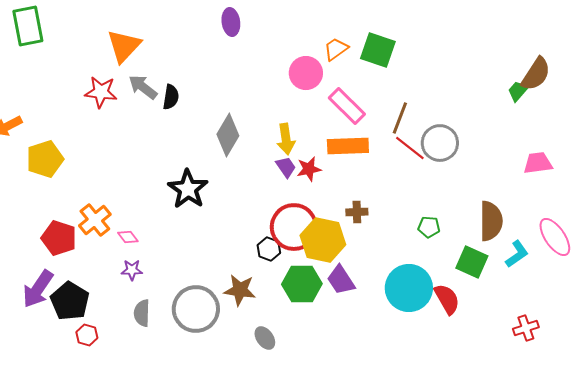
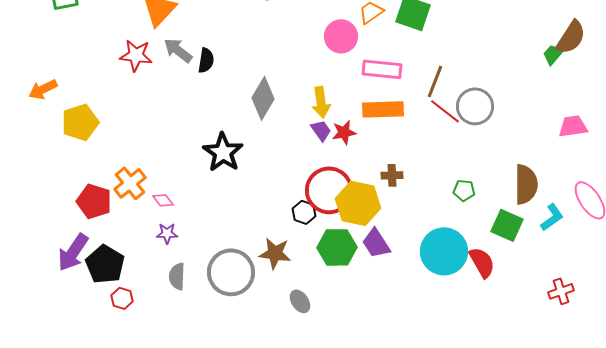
pink rectangle: (347, 106) -> (382, 69), turned -39

